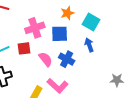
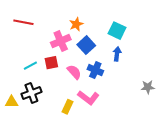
orange star: (67, 13) -> (76, 24), moved
blue square: (60, 34) -> (86, 45), turned -36
blue arrow: (89, 45) -> (117, 54), turned 32

